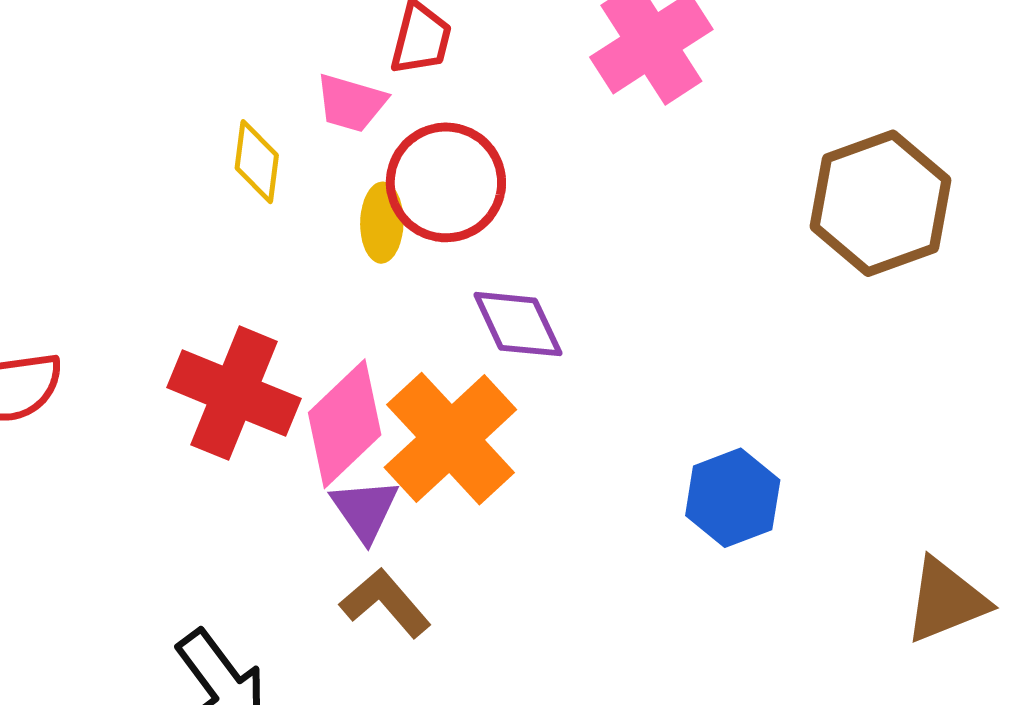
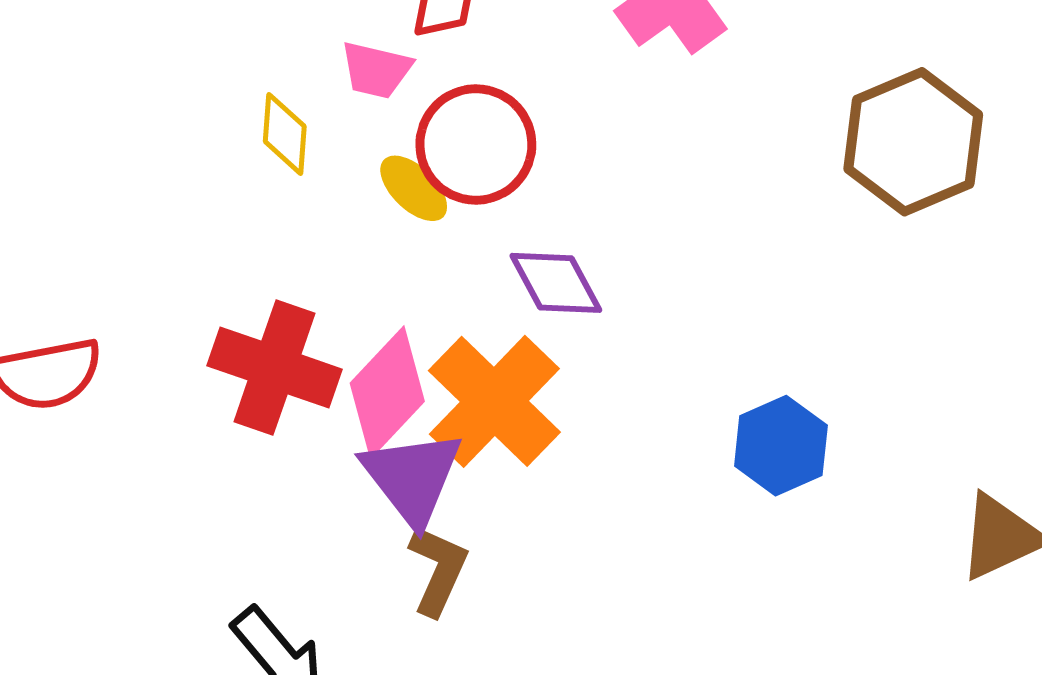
yellow ellipse: (382, 223) -> (414, 188), turned -44
purple triangle: (365, 510) -> (412, 478), size x1.5
brown L-shape: (385, 603) -> (438, 570), turned 68

